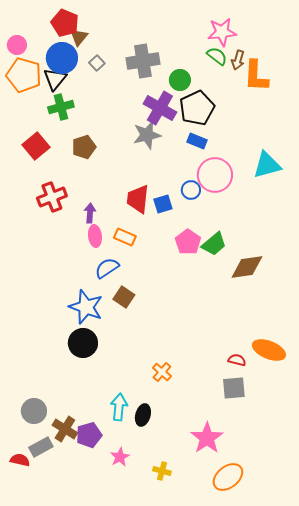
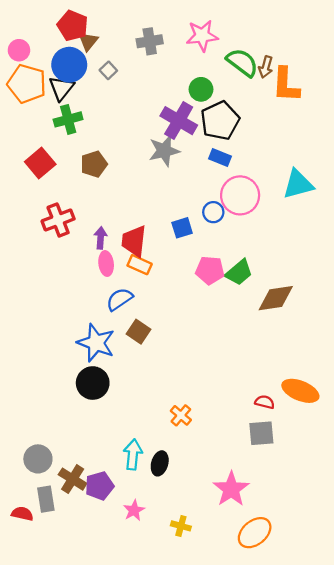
pink star: (222, 32) -> (202, 36), moved
green semicircle: (217, 56) -> (242, 63), size x1.4
gray cross: (143, 61) -> (150, 41), moved, size x0.7
red trapezoid: (138, 199) -> (134, 241), moved
pink pentagon: (188, 242) -> (210, 270), turned -30
gray rectangle: (41, 447) -> (46, 499), turned -70

